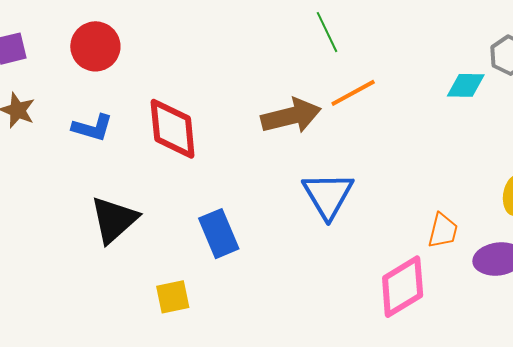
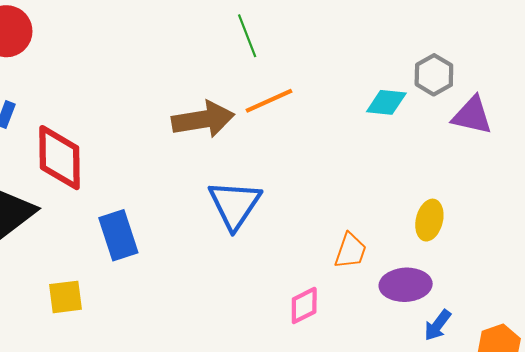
red diamond: (173, 129) -> (60, 158), moved
pink diamond: (403, 287) -> (304, 305), size x0.6

